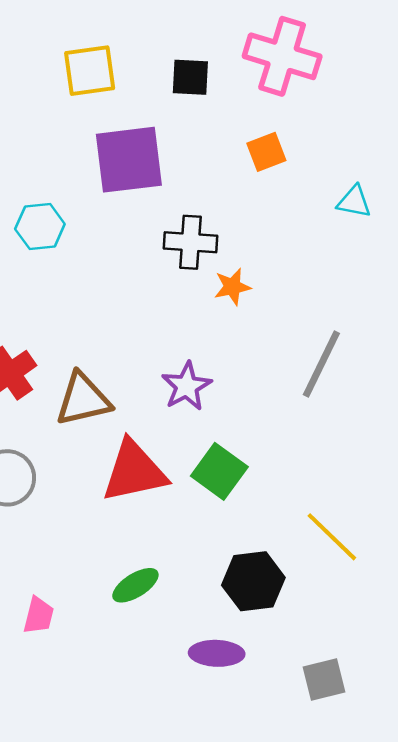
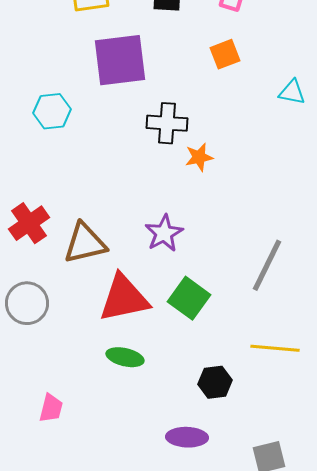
gray line: (321, 364) -> (267, 265), moved
yellow line: (332, 537) -> (275, 348), turned -39
black hexagon: (253, 581) -> (215, 382), size x0.7
green ellipse: (135, 585) -> (125, 357), moved, turned 45

